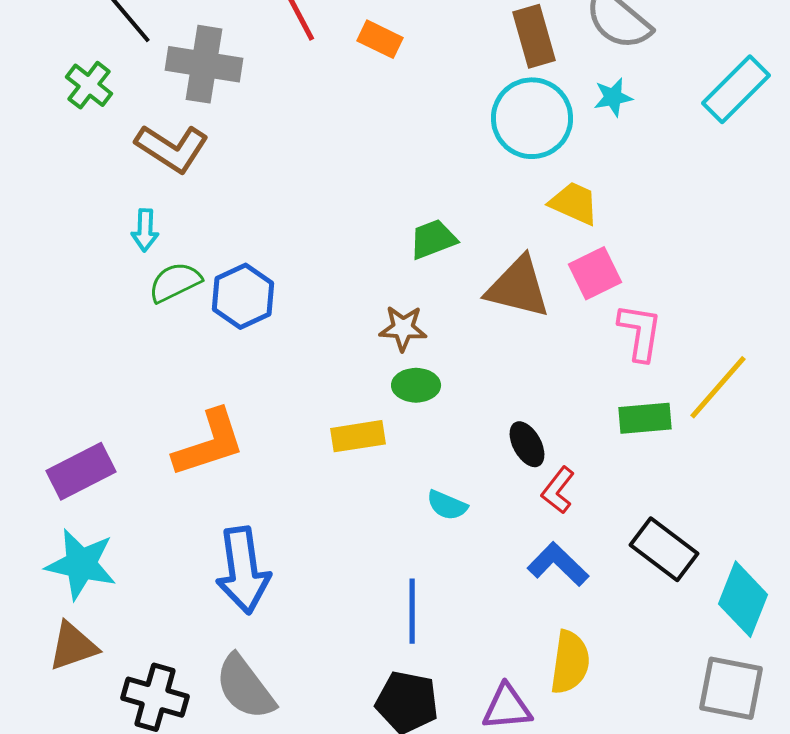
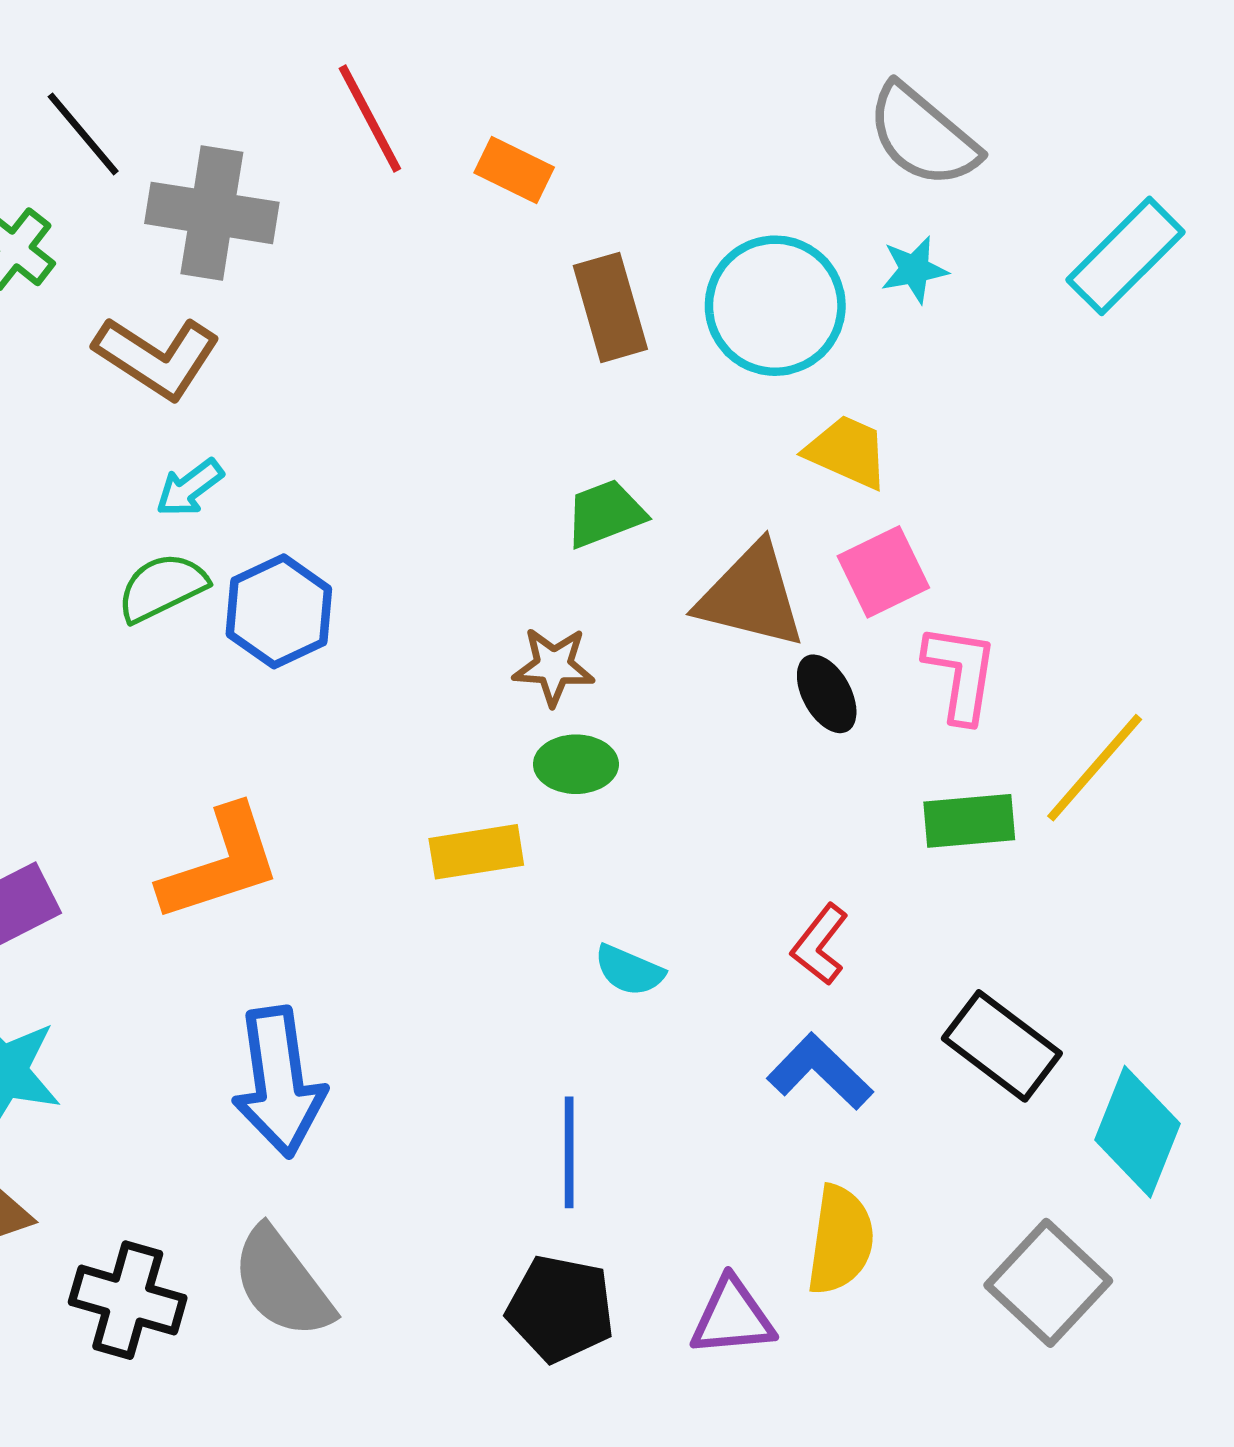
brown rectangle: (534, 36) -> (610, 307), moved
cyan arrow: (145, 230) -> (190, 488), moved, turned 51
black ellipse: (527, 444) -> (827, 694), moved
gray square: (731, 688) -> (1048, 1283), moved, turned 32

